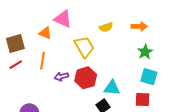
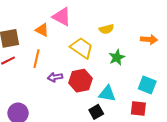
orange arrow: (139, 26) -> (149, 40), moved
yellow trapezoid: (84, 47) -> (82, 48), turned -30
green star: (145, 52) -> (117, 57), moved

